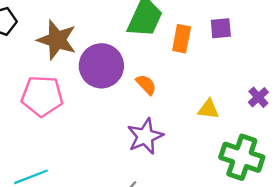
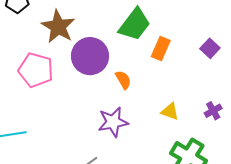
purple square: (221, 28) -> (210, 48), moved, turned 36

